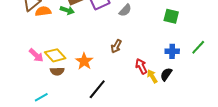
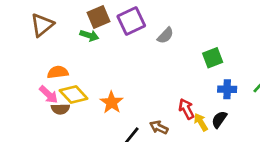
orange semicircle: (43, 11) -> (58, 72), moved
green square: (171, 16) -> (213, 58), moved, turned -35
brown arrow: (116, 46) -> (159, 127), moved, turned 88
brown semicircle: (57, 71) -> (60, 109), moved

